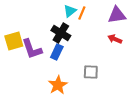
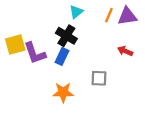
orange line: (82, 13) -> (109, 15), moved
red arrow: (115, 39) -> (125, 51), moved
orange star: (58, 85) -> (63, 92), turned 30

